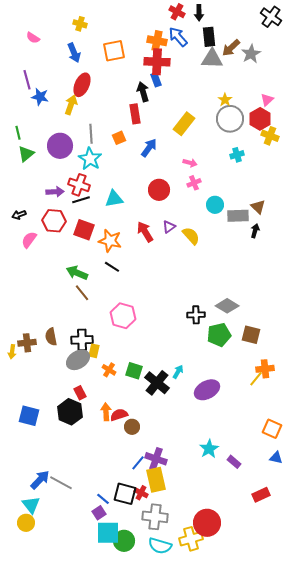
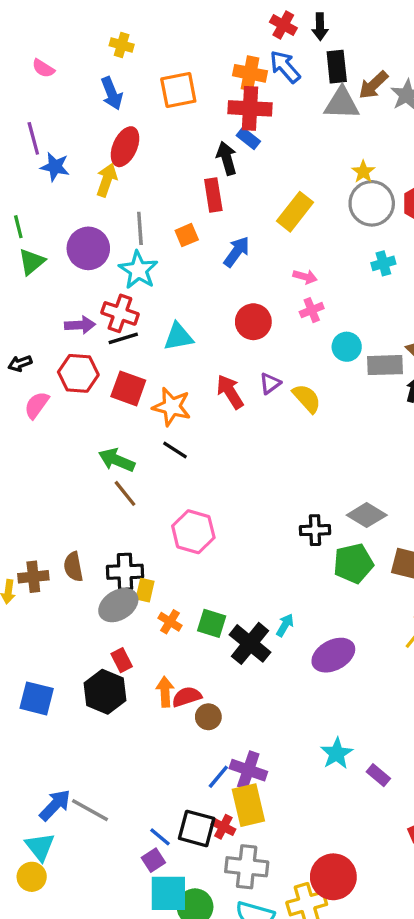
blue rectangle: (156, 80) -> (248, 138), turned -32

